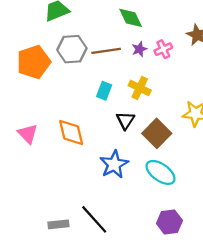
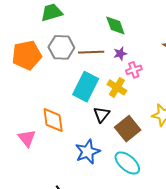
pink cross: (163, 49) -> (134, 70), moved
cyan rectangle: (104, 91) -> (86, 87), size x1.8
pink triangle: (28, 134) -> (27, 138), moved

